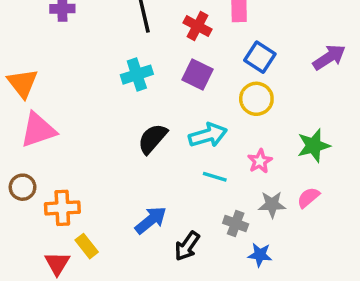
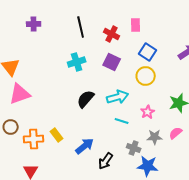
yellow rectangle: (87, 246) -> (57, 135), moved
blue star: (260, 255) -> (148, 166), size x1.5

